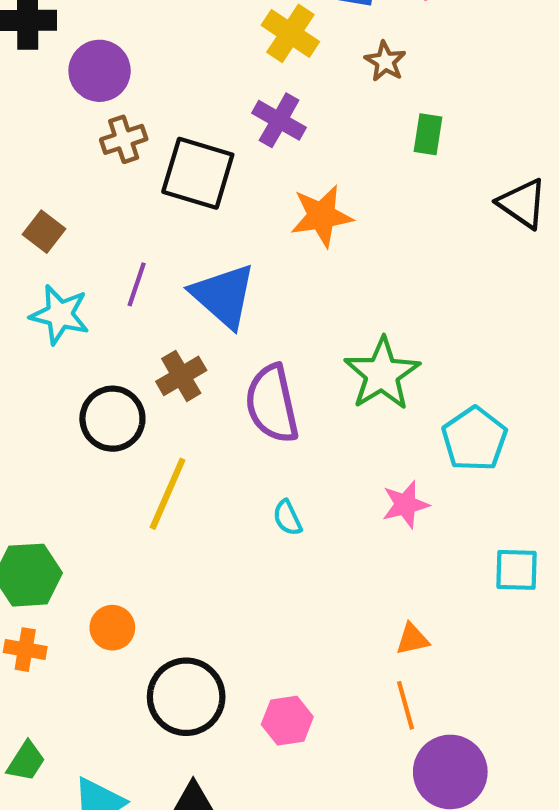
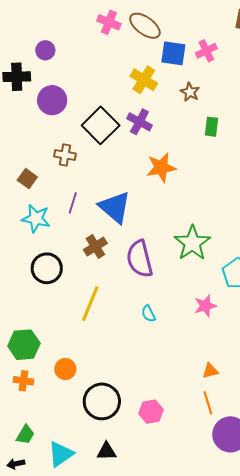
brown cross: (124, 139) -> (65, 155), moved, turned 30
black square: (198, 173) -> (101, 125), moved, turned 30
black circle: (112, 419) -> (47, 268), moved

